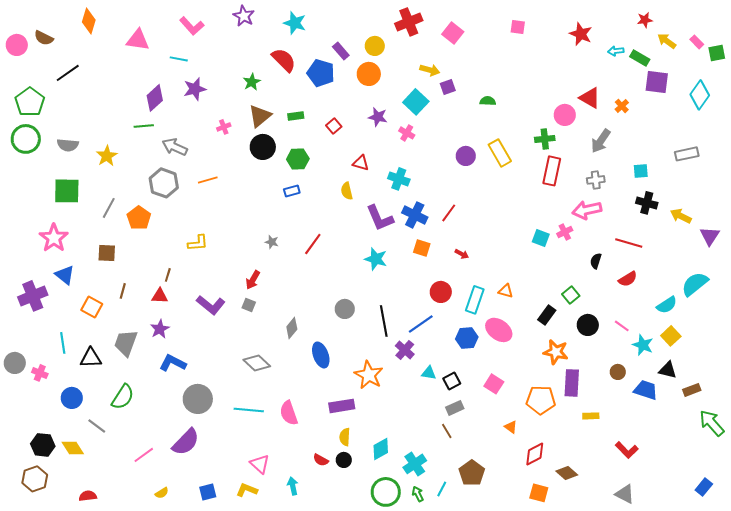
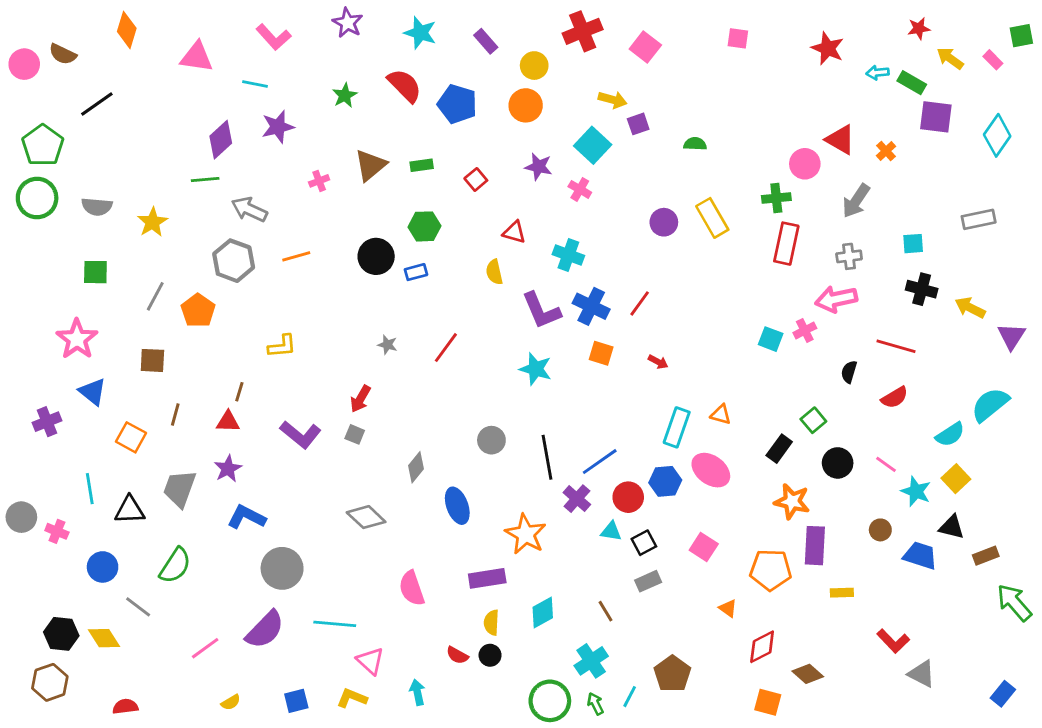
purple rectangle: (341, 51) -> (486, 41), moved
green square: (717, 53) -> (1021, 36), moved
green star: (252, 82) -> (345, 95), moved
black circle: (263, 147) -> (376, 256), moved
green square: (67, 191) -> (95, 272), size x0.7
red circle: (441, 292) -> (628, 497), moved
purple cross: (33, 296) -> (47, 422), size x0.7
cyan line: (249, 410) -> (335, 624), moved
brown line: (447, 431) -> (605, 611), moved
cyan diamond: (381, 449) -> (543, 613), moved
gray triangle: (625, 494) -> (922, 674), moved

